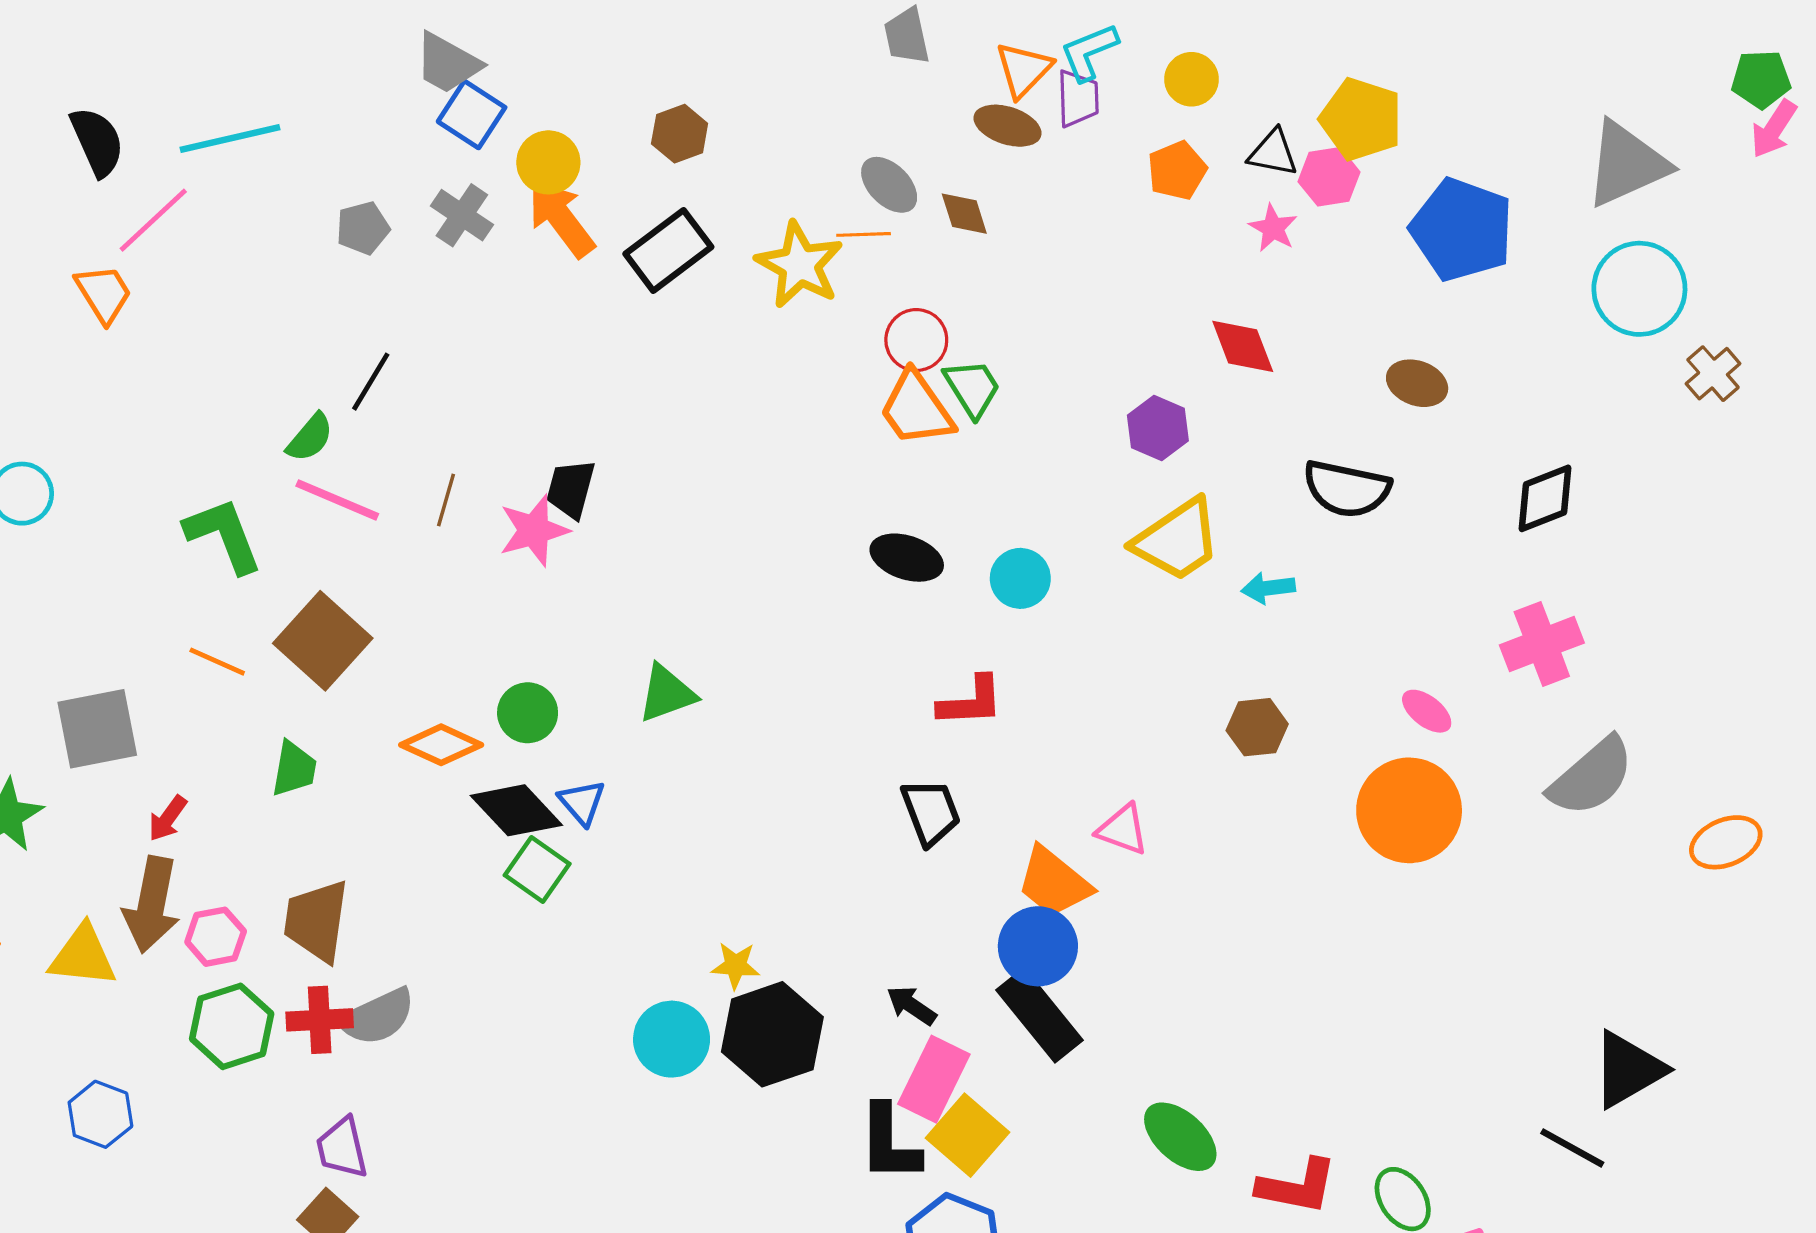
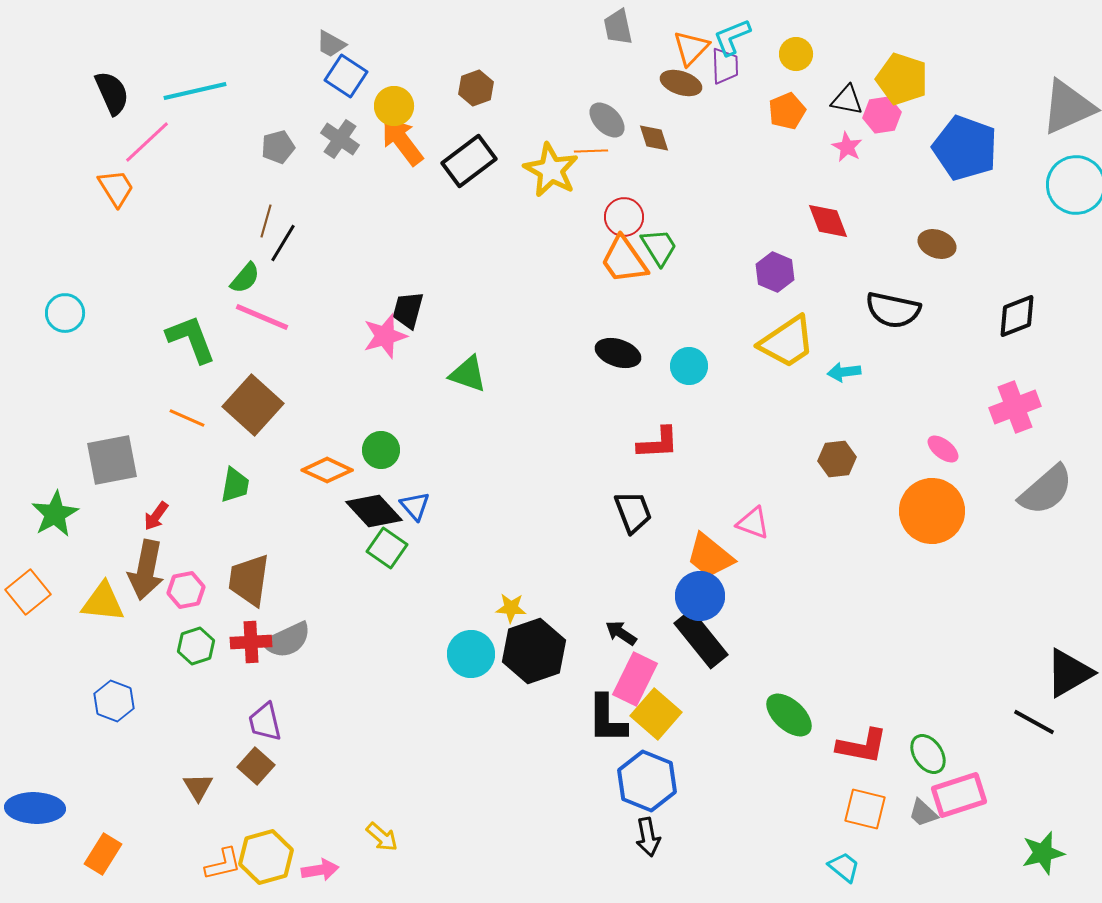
gray trapezoid: (448, 63) -> (331, 44), size x0.7
brown line: (446, 500) -> (266, 221), moved
green triangle: (667, 694) -> (468, 374), moved, turned 39
green hexagon: (232, 1026) -> (196, 646), size x0.7

